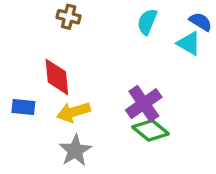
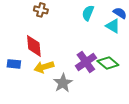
green diamond: (150, 130) -> (108, 63), moved
gray star: (75, 150) -> (63, 83), moved

